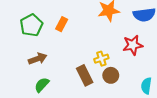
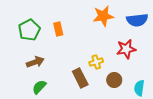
orange rectangle: (62, 24) -> (58, 29), turned -40
brown circle: (111, 75) -> (114, 80), moved

